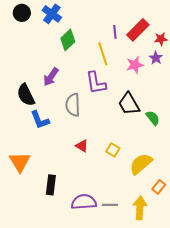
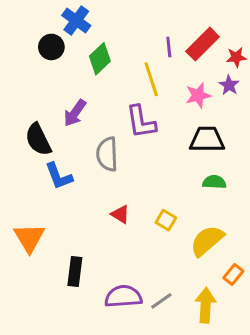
black circle: (22, 13) -> (51, 47), moved
black trapezoid: (129, 104) -> (207, 139), moved, turned 120
green semicircle: (153, 118) -> (214, 182), moved, turned -49
gray line: (110, 205) -> (161, 301), turned -35

